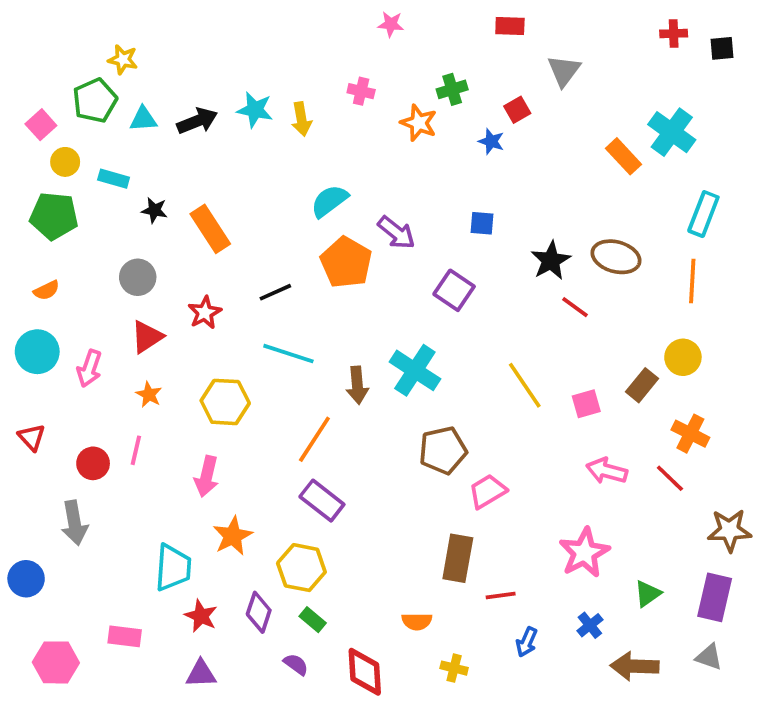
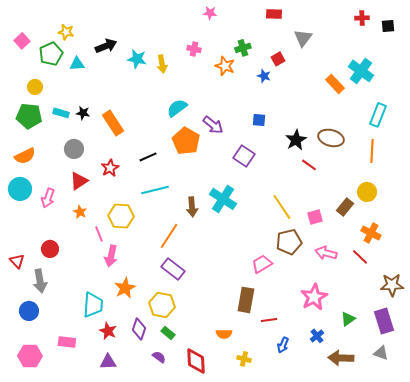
black arrow: (197, 121) -> (106, 46), moved
pink square: (41, 125) -> (22, 41), moved
cyan rectangle: (114, 179) -> (61, 113), moved
orange semicircle: (47, 290) -> (25, 156), size x1.5
cyan line: (288, 354) -> (155, 190), turned -32
red triangle: (32, 437) -> (17, 261), moved
pink line: (136, 450) -> (99, 234), moved, turned -35
brown pentagon: (443, 450) -> (289, 242), moved
blue circle: (26, 579) -> (29, 311), moved
purple rectangle: (715, 597) -> (384, 321), turned -30

